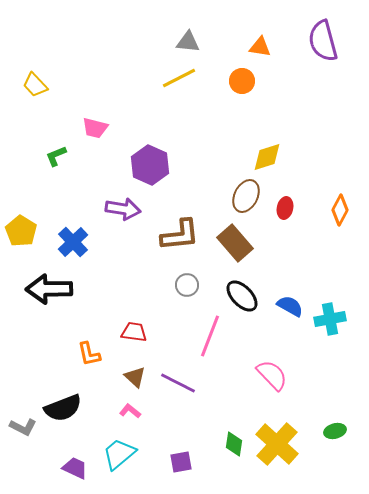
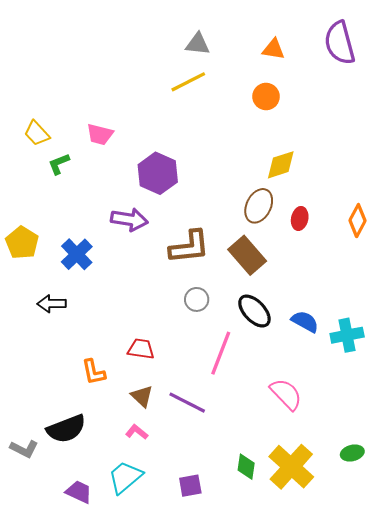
orange circle: (242, 81) -> (266, 97), moved
yellow trapezoid: (35, 85) -> (37, 133), moved
black arrow: (49, 289) -> (52, 304), size x0.6

